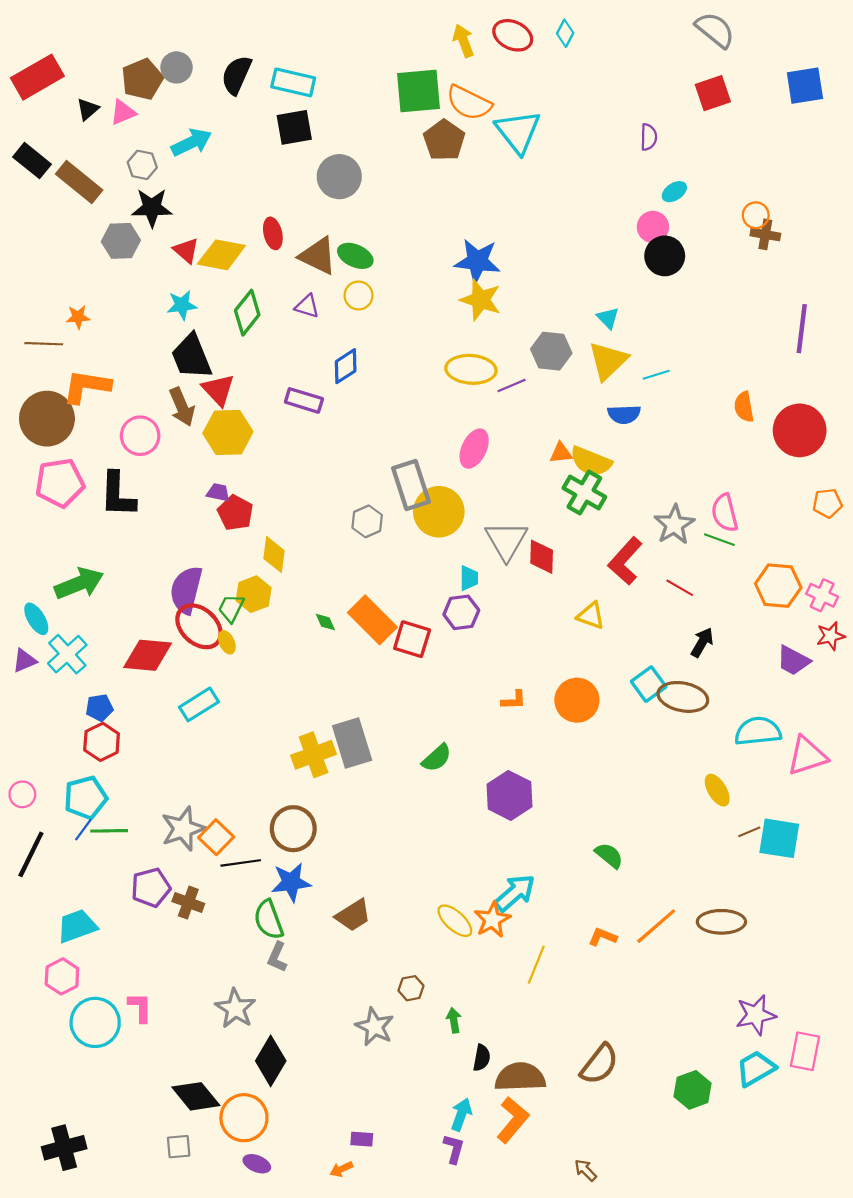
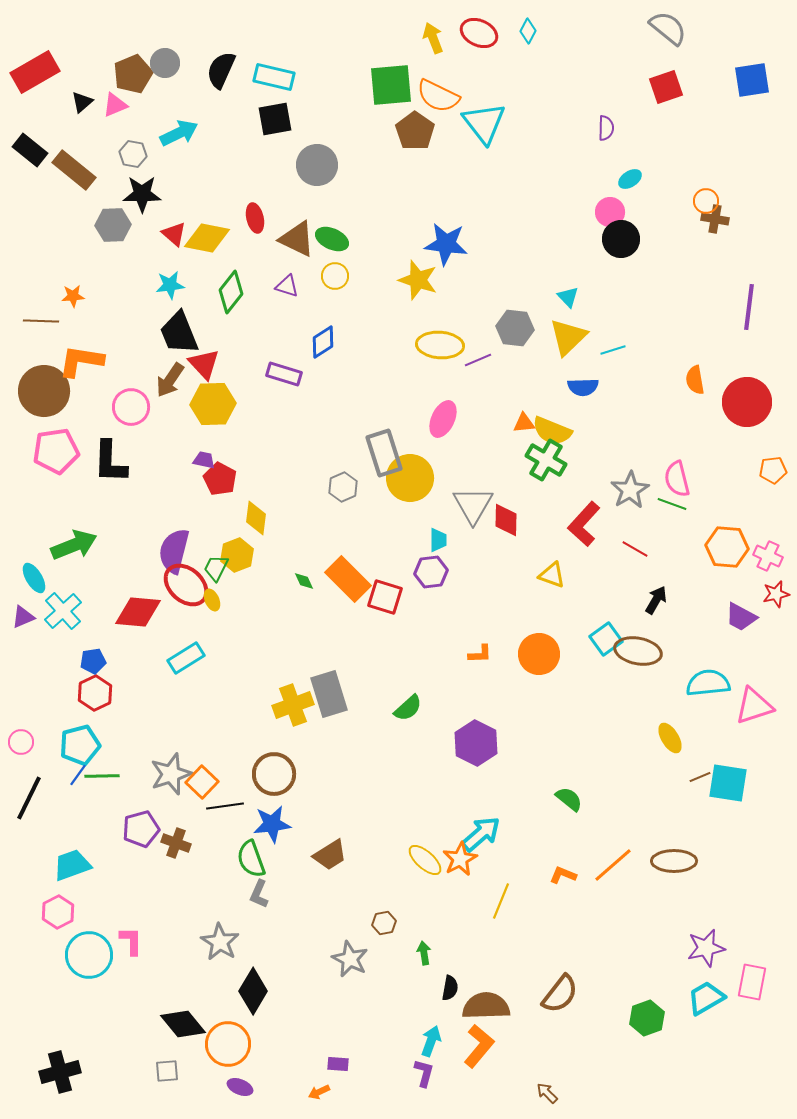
yellow star: (481, 300) -> (418, 280), moved
brown arrow: (182, 407) -> (170, 380), turned 57

